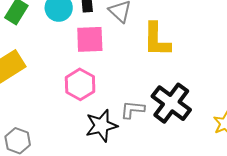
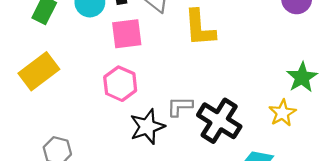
black cross: (171, 103) -> (219, 121), moved

